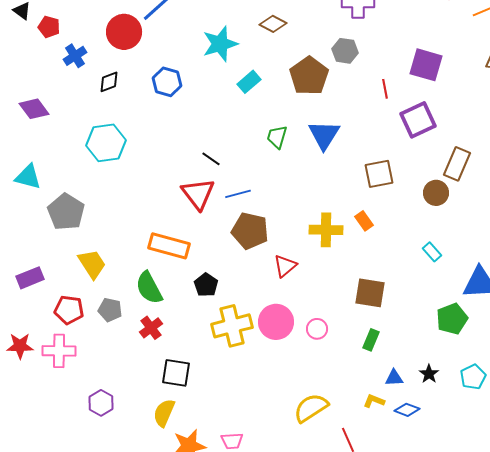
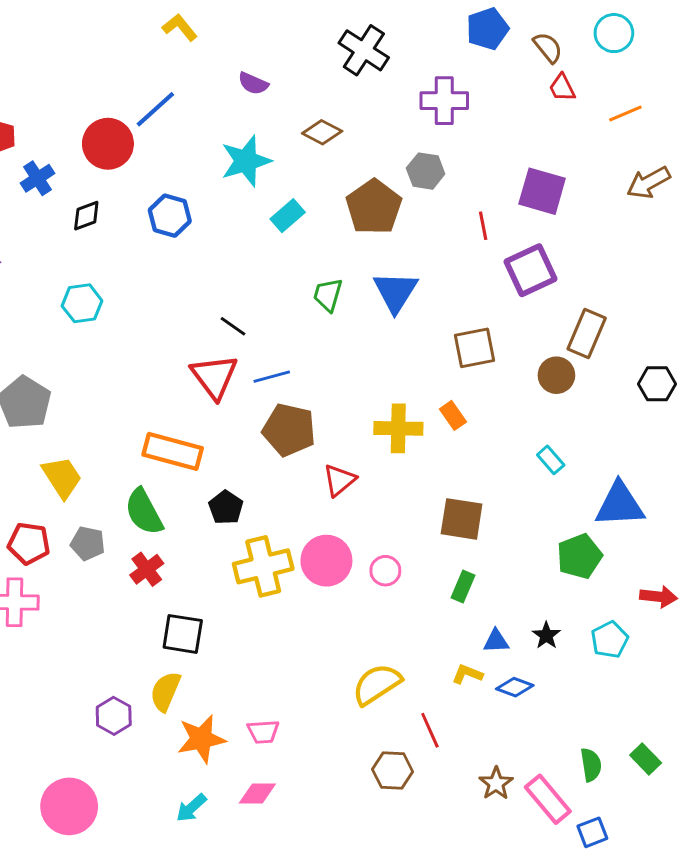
cyan hexagon: (106, 143) -> (82, 303), size x0.7
purple hexagon: (101, 403) -> (114, 716), moved

